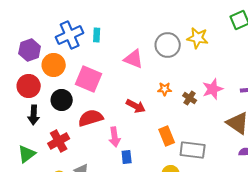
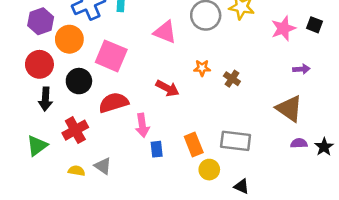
pink star: (213, 89) -> (283, 28), moved
orange rectangle: (167, 136) -> (194, 144), moved

